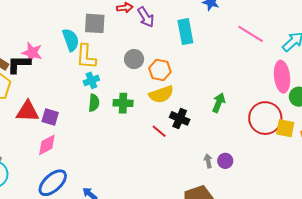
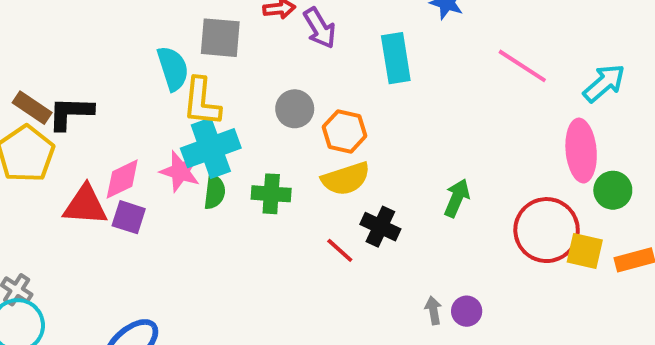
pink star: (32, 53) -> (180, 171), moved
cyan cross: (91, 80) -> (211, 148), size x1.8
pink diamond: (47, 145) -> (122, 179), moved

